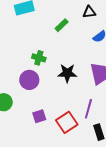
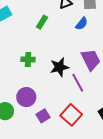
purple circle: (29, 80) -> (26, 97), moved
purple line: (88, 109) -> (78, 83), moved, turned -30

